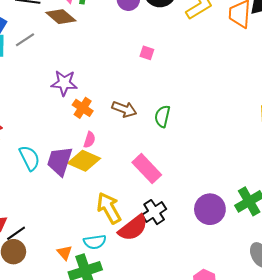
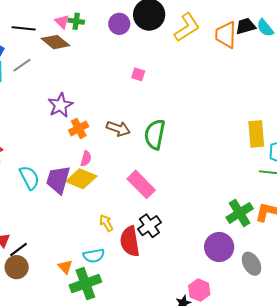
purple star: (64, 83) -> (60, 105), turned -30
orange cross: (83, 108) -> (79, 128), turned 30
green semicircle: (162, 116) -> (155, 134), size x1.4
yellow arrow: (109, 208) -> (106, 223), size x0.6
purple circle: (210, 209) -> (219, 247), moved
red semicircle: (133, 228) -> (130, 241), turned 120

